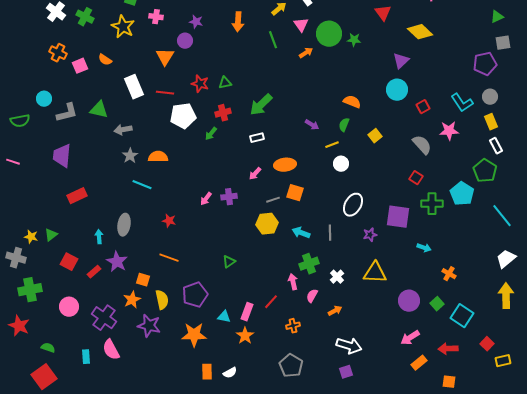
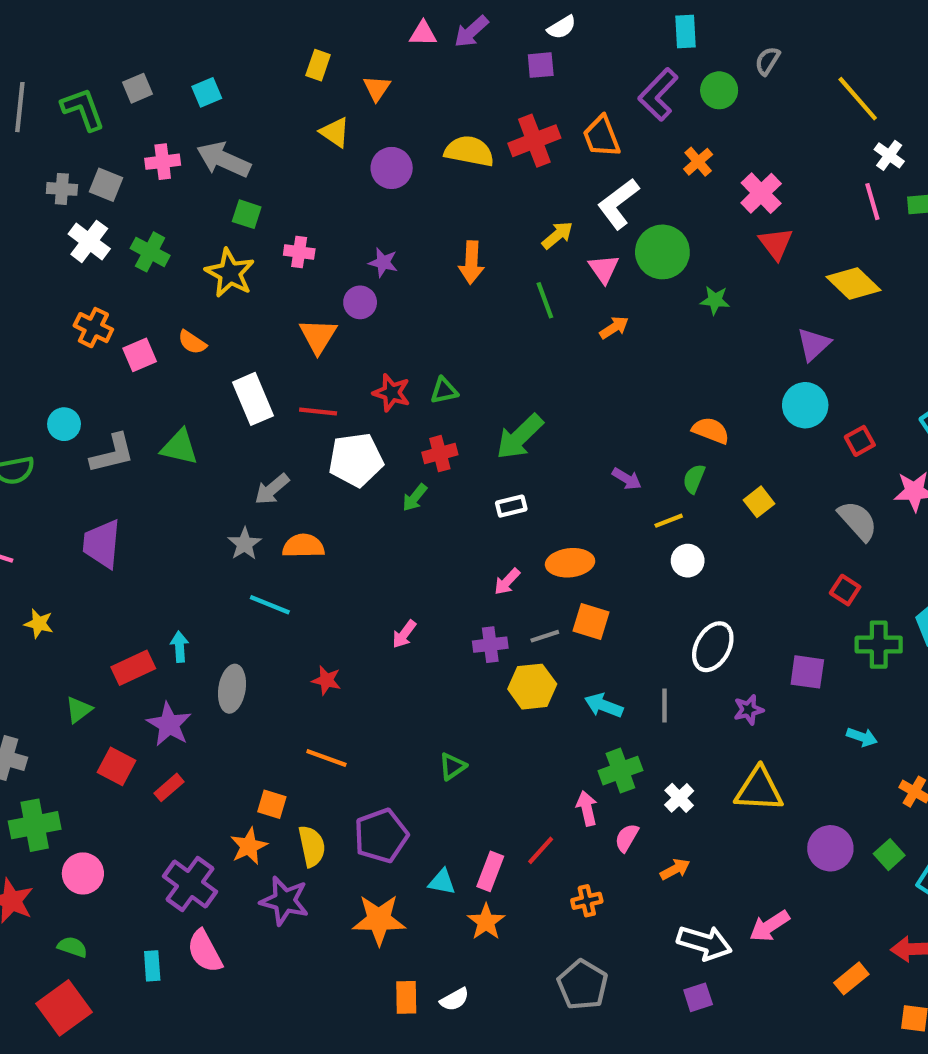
green circle: (329, 34) -> (662, 252), moved
gray arrow: (123, 130) -> (272, 489), moved, turned -30
red rectangle: (77, 196) -> (133, 668), moved
purple cross: (229, 197) -> (490, 645), moved
purple square: (398, 217) -> (807, 672), size x0.7
yellow star: (31, 237) -> (39, 624), moved
cyan arrow: (99, 237) -> (179, 647), moved
purple star: (117, 262) -> (169, 724), moved
pink circle: (69, 307) -> (83, 873), moved
pink arrow: (410, 338) -> (770, 926), moved

